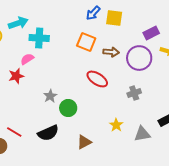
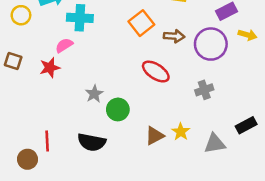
orange square: (86, 42) -> (141, 23), turned 30
red line: (14, 132) -> (47, 141), turned 56
black semicircle: (48, 133) -> (92, 142), turned 35
brown triangle: (84, 142) -> (154, 136), moved

